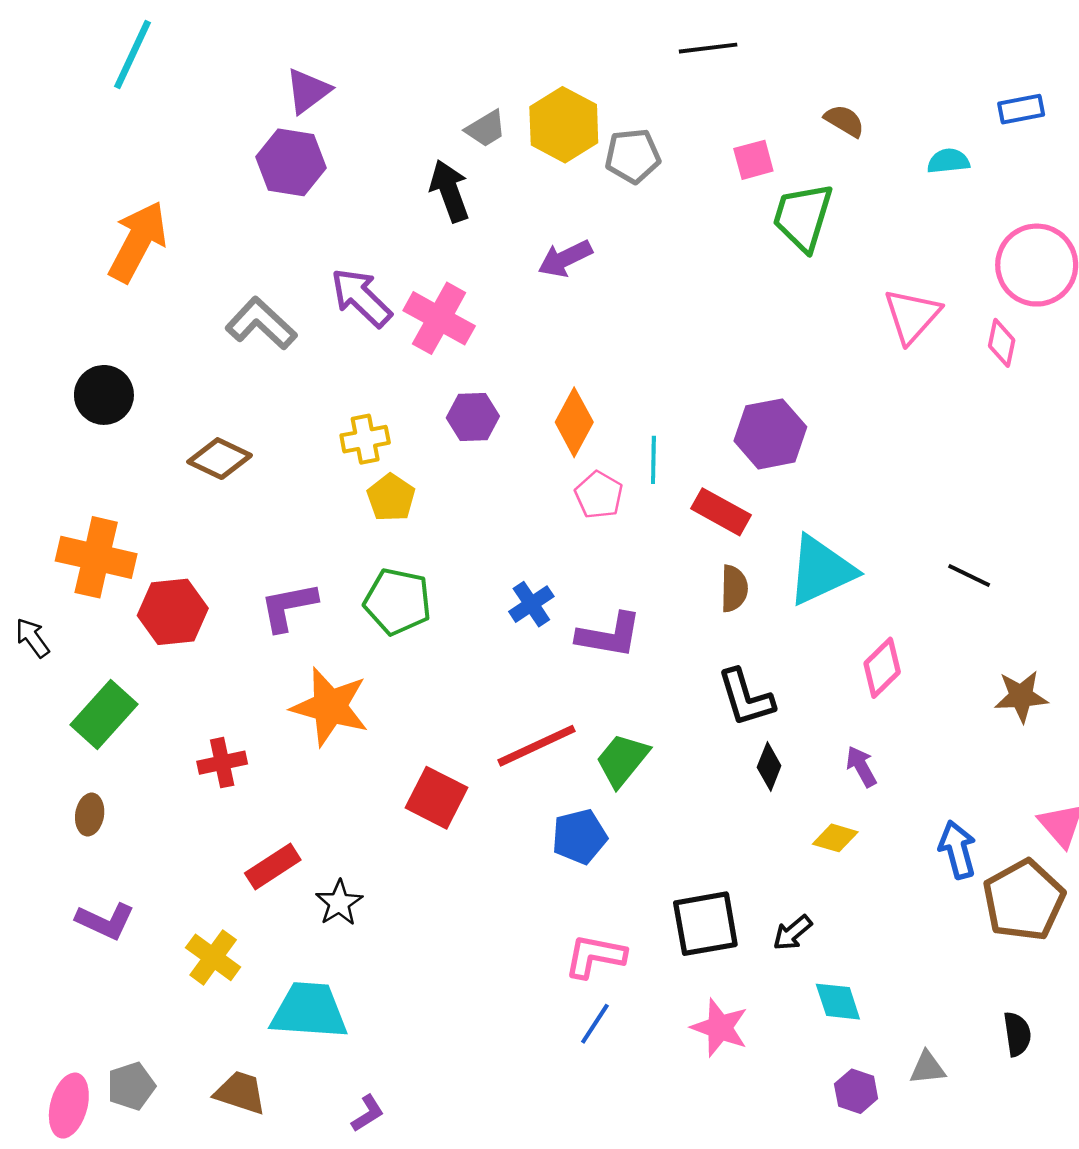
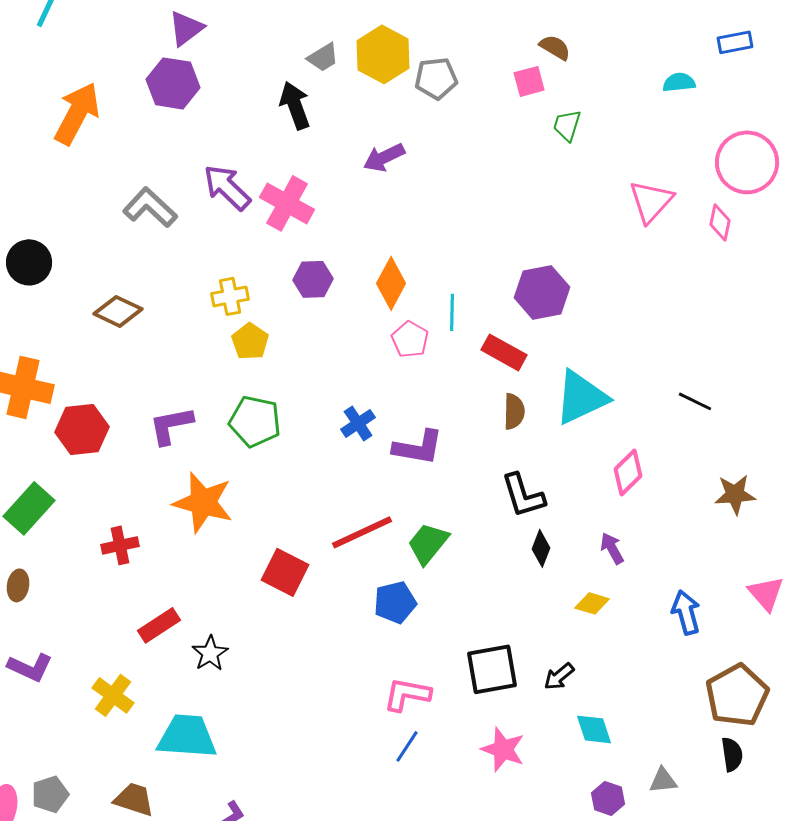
brown semicircle: (844, 121) -> (555, 47), moved
green trapezoid: (803, 217) -> (567, 125), size x0.6
orange arrow: (138, 242) -> (77, 113), moved
brown pentagon: (1024, 900) -> (737, 695), moved

